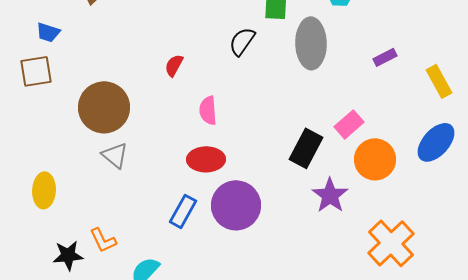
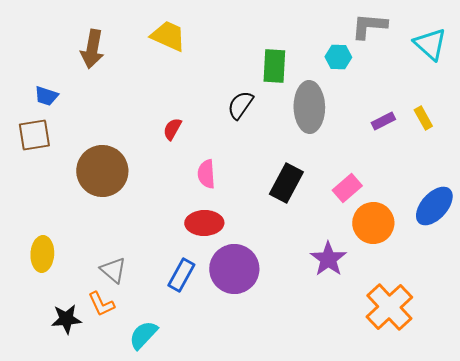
yellow rectangle: (439, 81) -> (423, 118), moved, size x0.7
black rectangle: (306, 148) -> (286, 183), moved
gray triangle: (115, 155) -> (113, 270), moved

